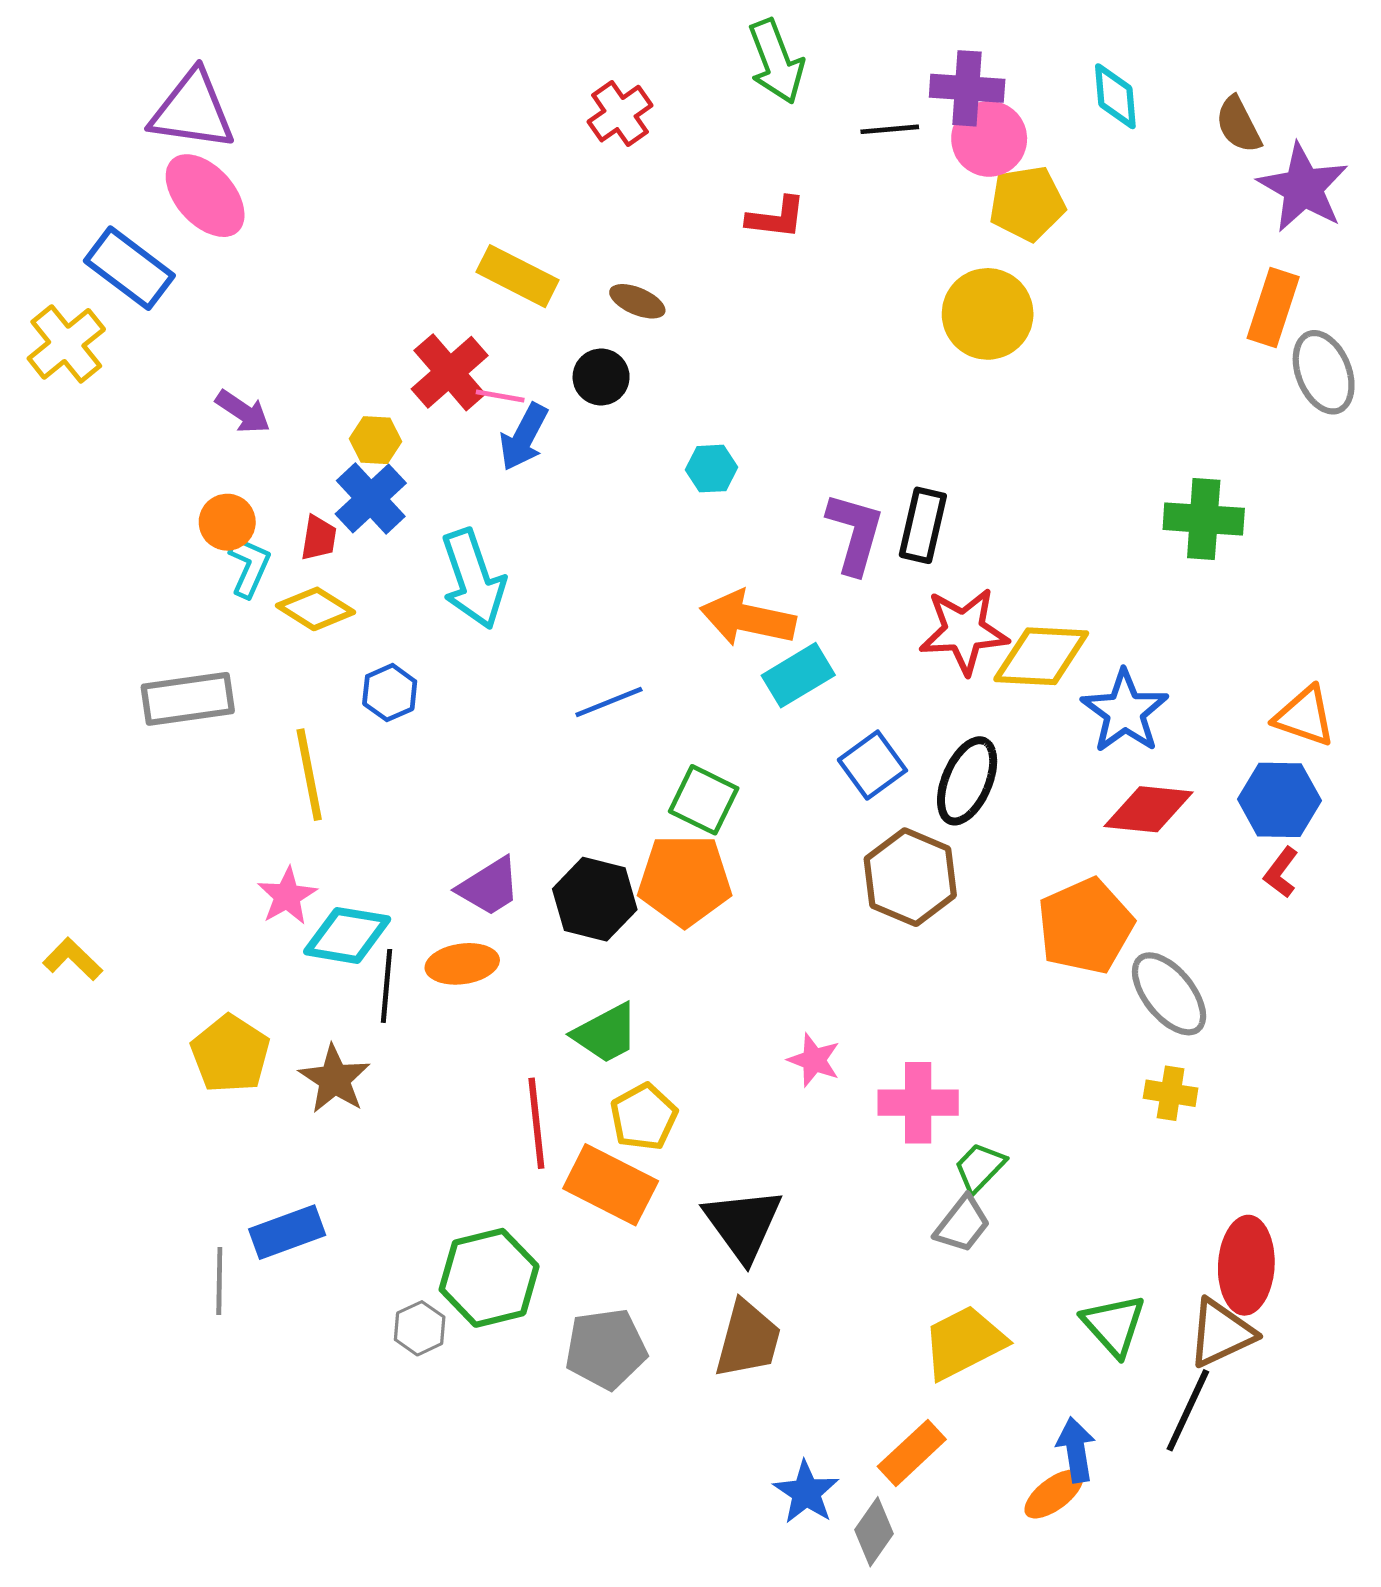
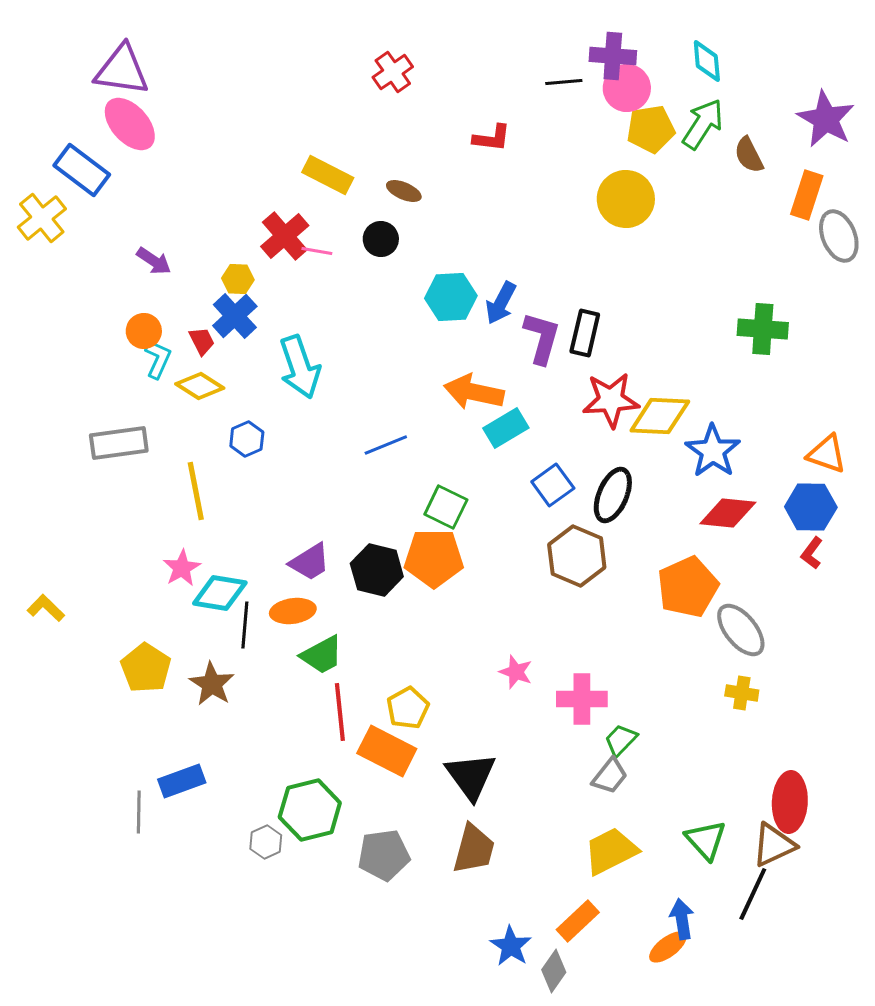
green arrow: (776, 61) -> (703, 124), moved, turned -126
brown semicircle: (1238, 125) -> (749, 155), moved
blue arrow: (524, 437) -> (501, 303), moved
cyan hexagon: (711, 469) -> (451, 297), size x1.6
red trapezoid: (319, 538) -> (202, 341), turned -36
green trapezoid: (606, 1033) -> (322, 655), moved

